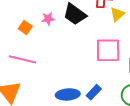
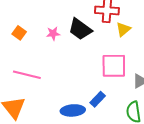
orange square: (25, 28) -> (19, 33), moved
blue rectangle: (94, 92) -> (98, 99), moved

